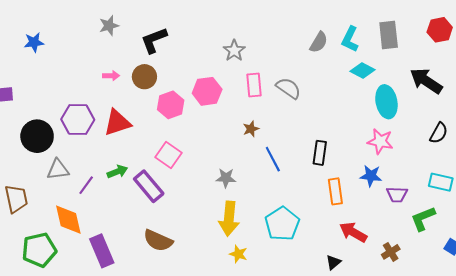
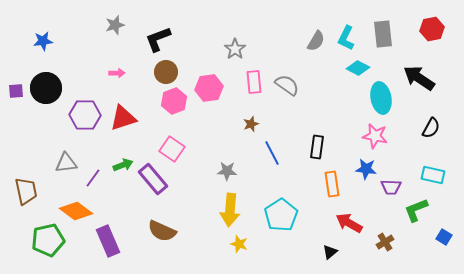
brown circle: (144, 77) -> (166, 72), moved
black circle: (37, 136) -> (46, 88), moved
orange diamond: (68, 220) -> (76, 211), turned -40

